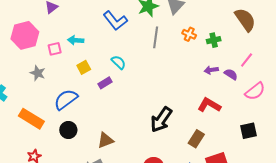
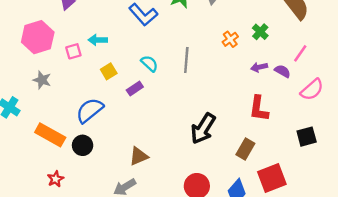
orange cross: (189, 34) -> (230, 39), moved, turned 32
gray line: (156, 37) -> (186, 60), moved
green cross: (214, 40) -> (260, 32), turned -32
gray star: (38, 73) -> (42, 80), moved
red L-shape: (209, 105) -> (259, 109), turned -110
black circle: (68, 130) -> (83, 145), moved

